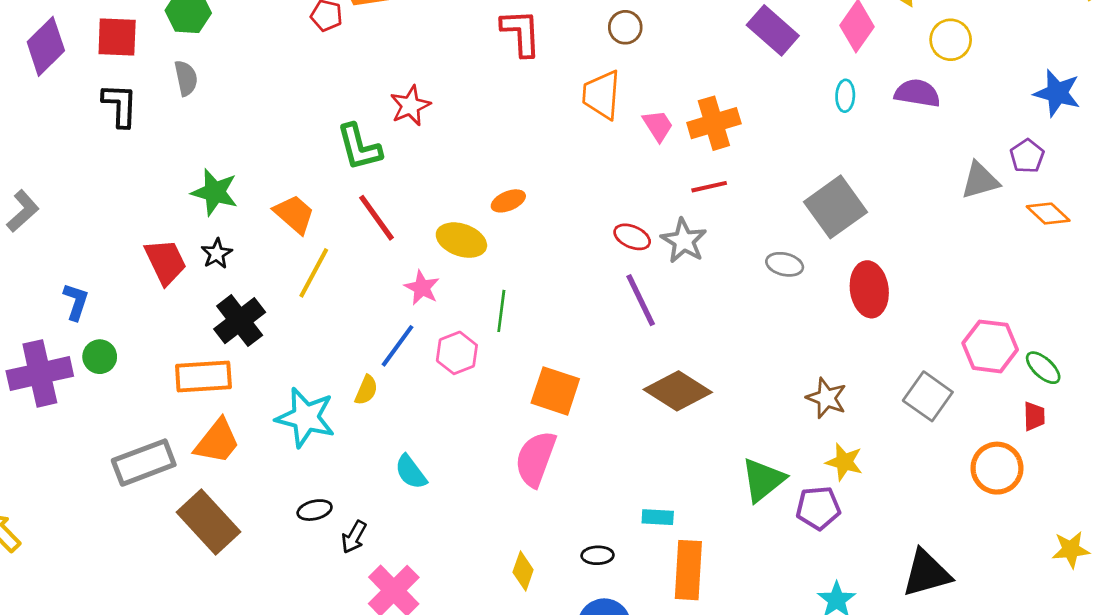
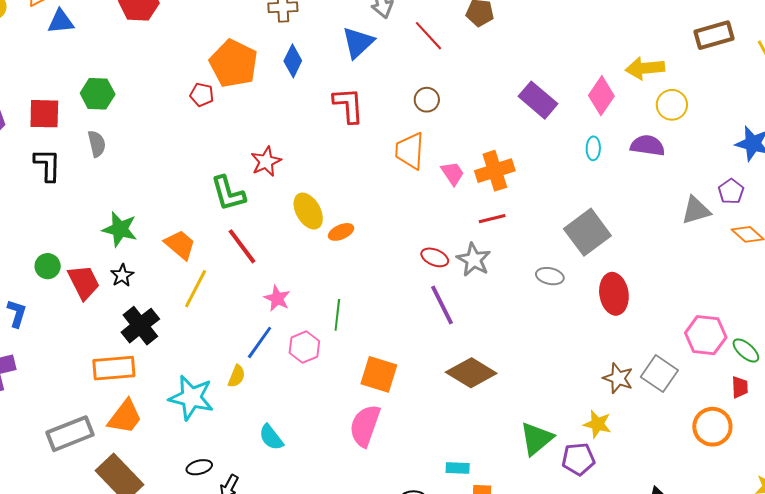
yellow ellipse: (461, 240) -> (308, 211), moved, turned 42
green circle: (100, 357) -> (48, 266), moved
brown star: (826, 398) -> (618, 378), moved

